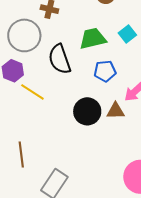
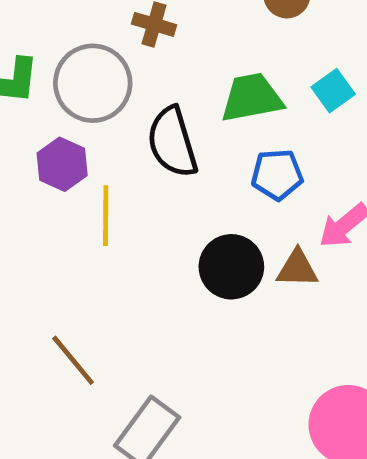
yellow line: (32, 92) -> (106, 216), turned 55
brown line: (21, 155) -> (73, 360), turned -35

